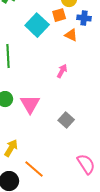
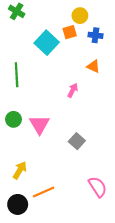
orange triangle: (71, 35) -> (93, 66), moved
orange line: (34, 169) -> (44, 192), turned -65

